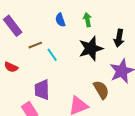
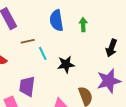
blue semicircle: (60, 20) -> (56, 20), size x1.5
black star: (91, 49) -> (66, 64), moved, size x0.7

